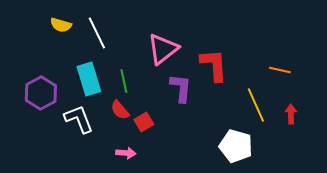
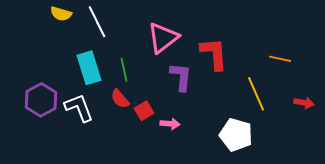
purple hexagon: (41, 93) -> (41, 100), moved
red arrow: (291, 114) -> (304, 103), moved, turned 102
pink arrow: (126, 153) -> (170, 124), moved

